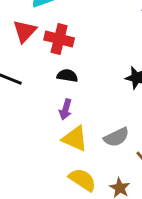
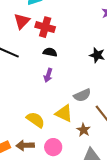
yellow triangle: (75, 139) -> (64, 113), moved
yellow semicircle: (82, 180) -> (36, 120), moved

